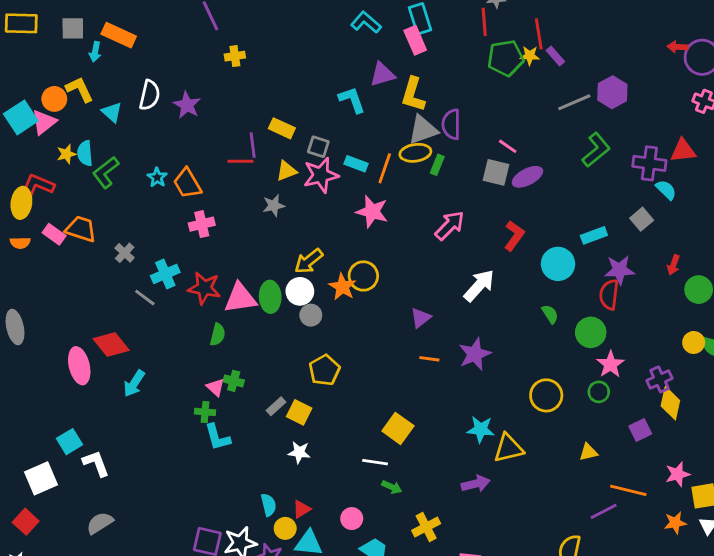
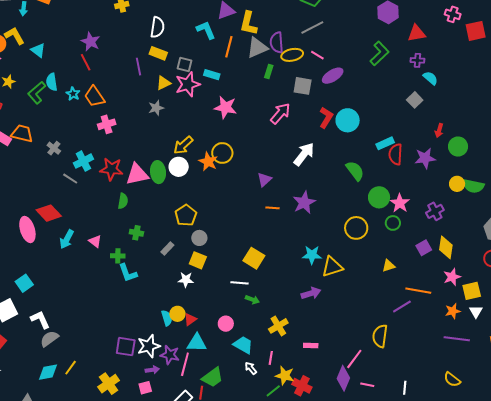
white semicircle: (150, 95) -> (157, 27), moved
gray line: (574, 102) -> (312, 28), moved
red triangle: (683, 151) -> (417, 33), moved
cyan semicircle: (85, 153) -> (52, 82), moved
yellow ellipse: (415, 153) -> (292, 55), moved
red line: (241, 161) -> (86, 62), moved, turned 66
purple cross: (649, 163) -> (417, 60), size x0.6
orange line: (385, 168) -> (229, 47), moved
gray square: (496, 172) -> (303, 86), moved
cyan rectangle: (594, 235) -> (385, 143), moved
cyan circle: (558, 264) -> (348, 120), moved
purple star: (619, 270) -> (425, 158), moved
green semicircle: (550, 314) -> (355, 171), size x1.5
gray circle: (311, 315) -> (199, 238), moved
green circle: (591, 332) -> (379, 197), moved
yellow pentagon: (324, 370) -> (186, 215), moved
pink triangle: (215, 387) -> (95, 241), moved
yellow diamond: (670, 403) -> (446, 247), moved
yellow square: (299, 412) -> (198, 260), moved
white L-shape: (96, 463) -> (40, 320), moved
yellow circle: (285, 528) -> (177, 314), moved

